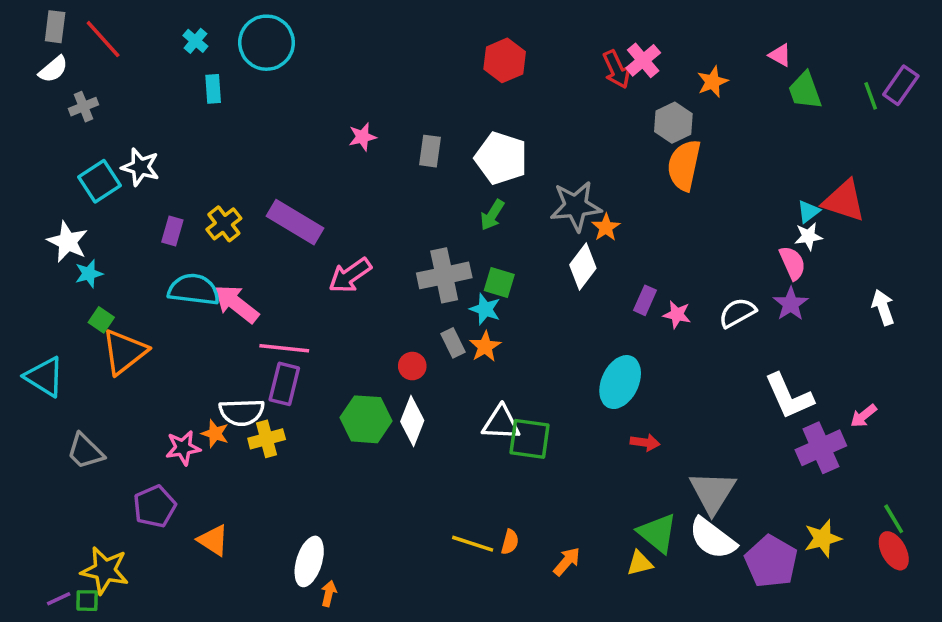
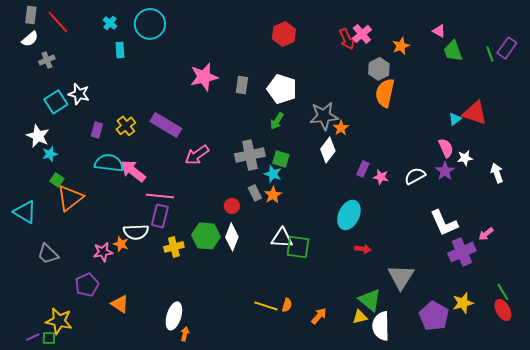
pink star: (362, 137) -> (204, 77), size x1.8
white star: (808, 236) -> (465, 158), moved
yellow cross: (267, 439) -> (174, 247), moved
white semicircle: (713, 538) -> (381, 326), moved, turned 52

